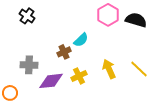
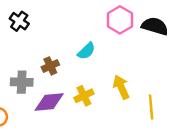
brown cross: (64, 52) -> (50, 66), moved
yellow line: (139, 69) -> (151, 107), moved, turned 42

